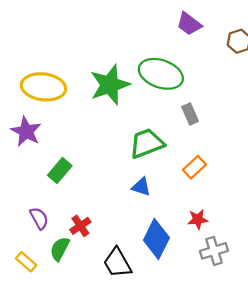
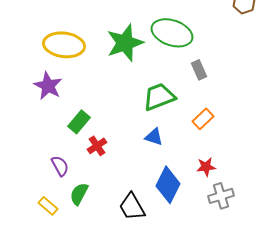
red cross: (80, 226) -> (97, 146), moved

